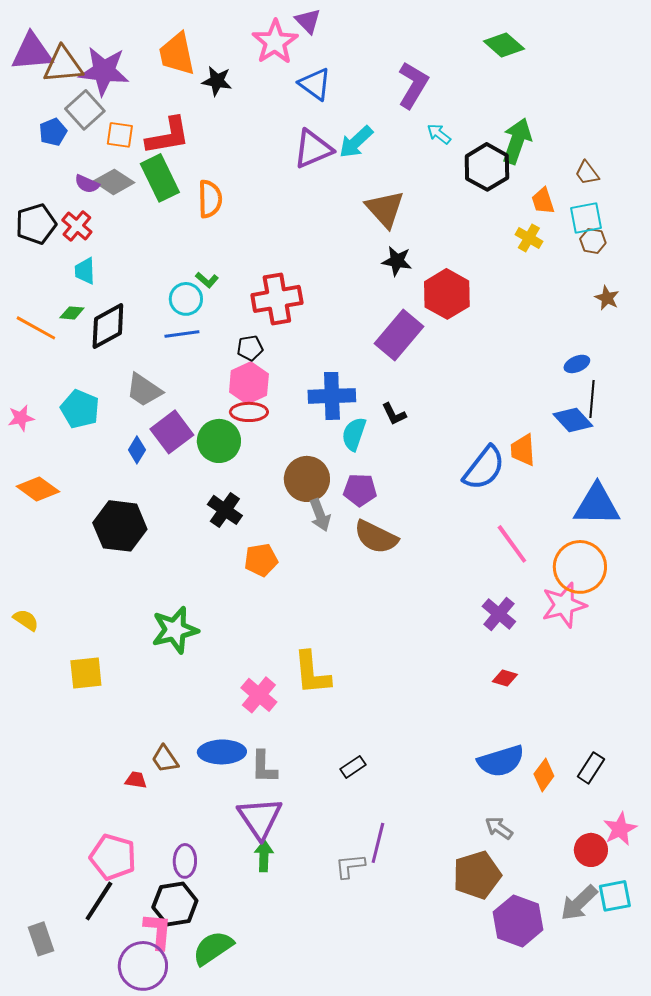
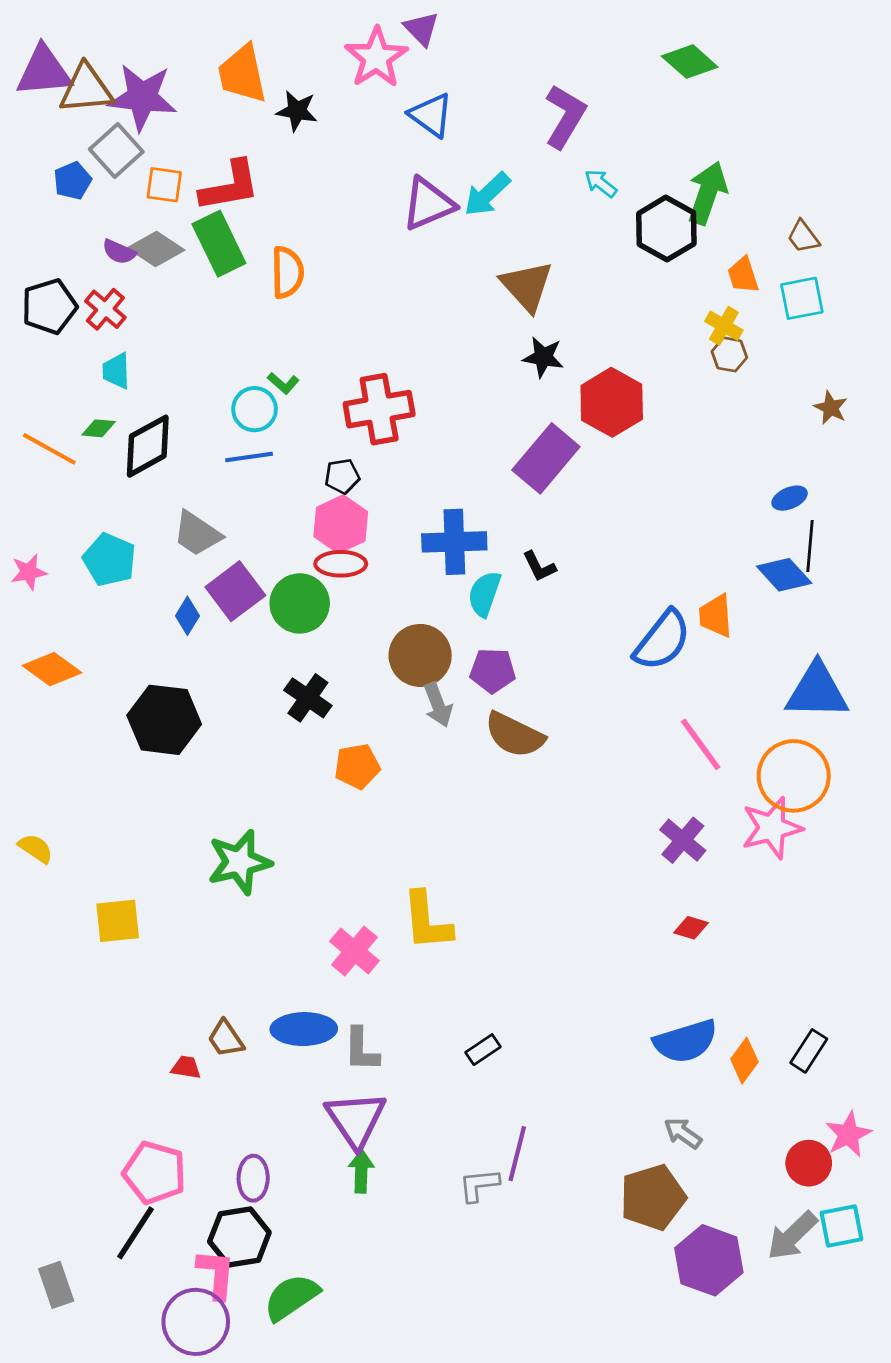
brown hexagon: (593, 241) -> (729, 354), moved

